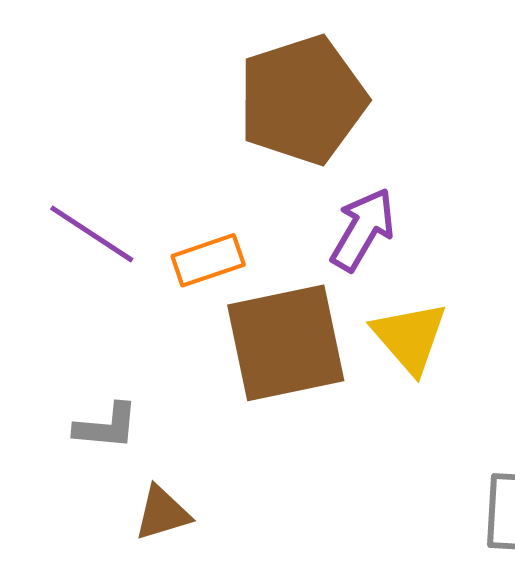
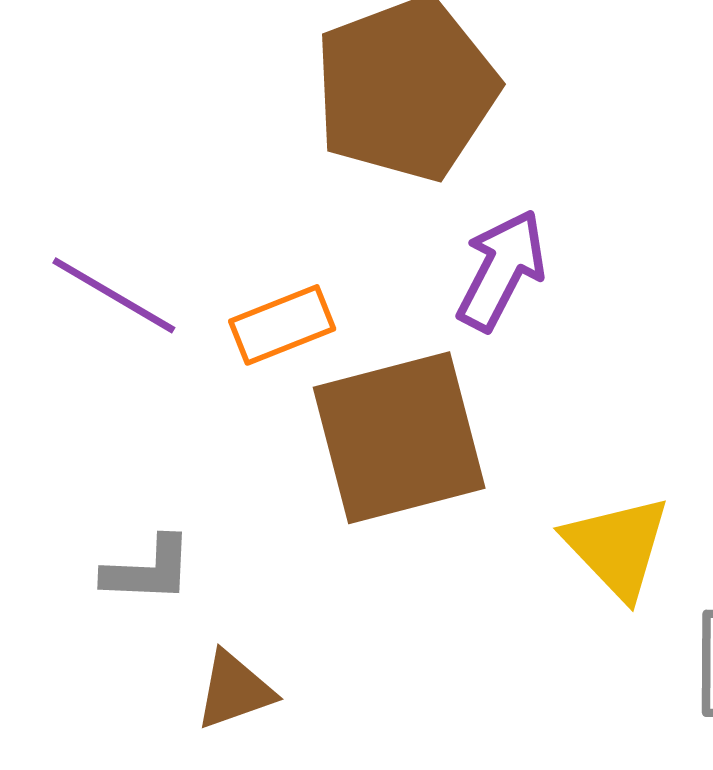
yellow triangle: (410, 337) -> (617, 547), moved

